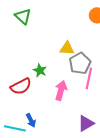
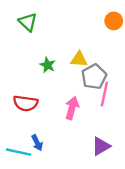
green star: (40, 70) -> (48, 65), moved
red semicircle: (21, 86) -> (26, 103), turned 35

